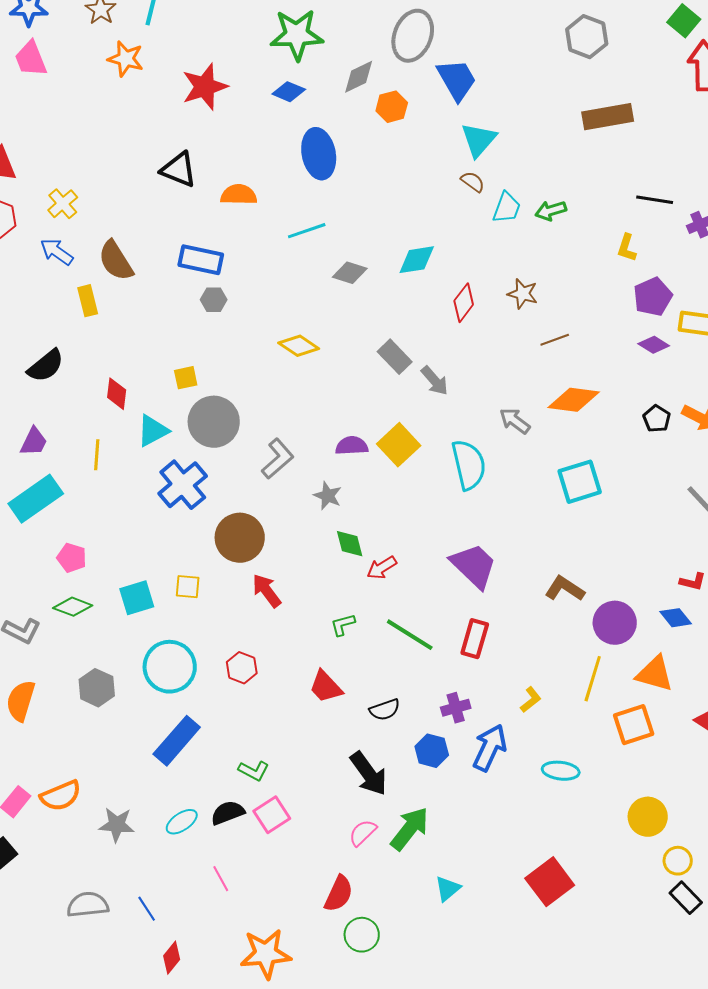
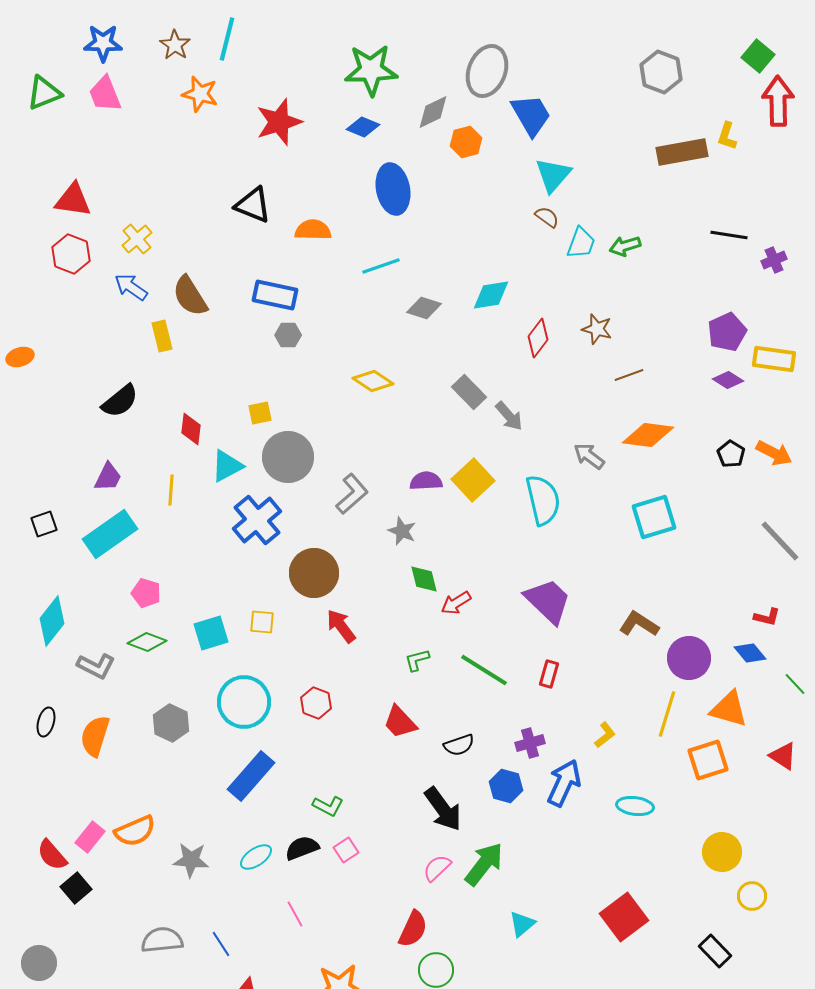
yellow L-shape: (627, 248) -> (727, 136), moved
red rectangle: (475, 639) -> (549, 674), size x0.7
pink square: (272, 815) -> (346, 850), size x0.7
black rectangle: (686, 898) -> (715, 951), moved

